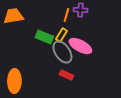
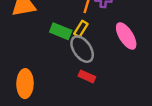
pink ellipse: (80, 46) -> (126, 36), moved, turned 30

